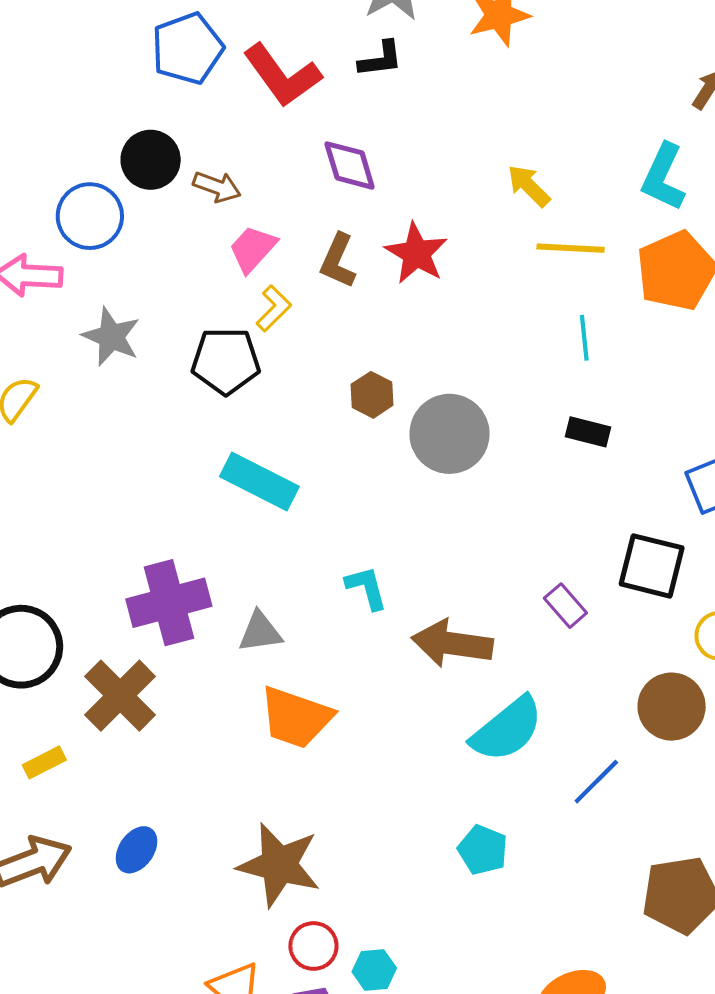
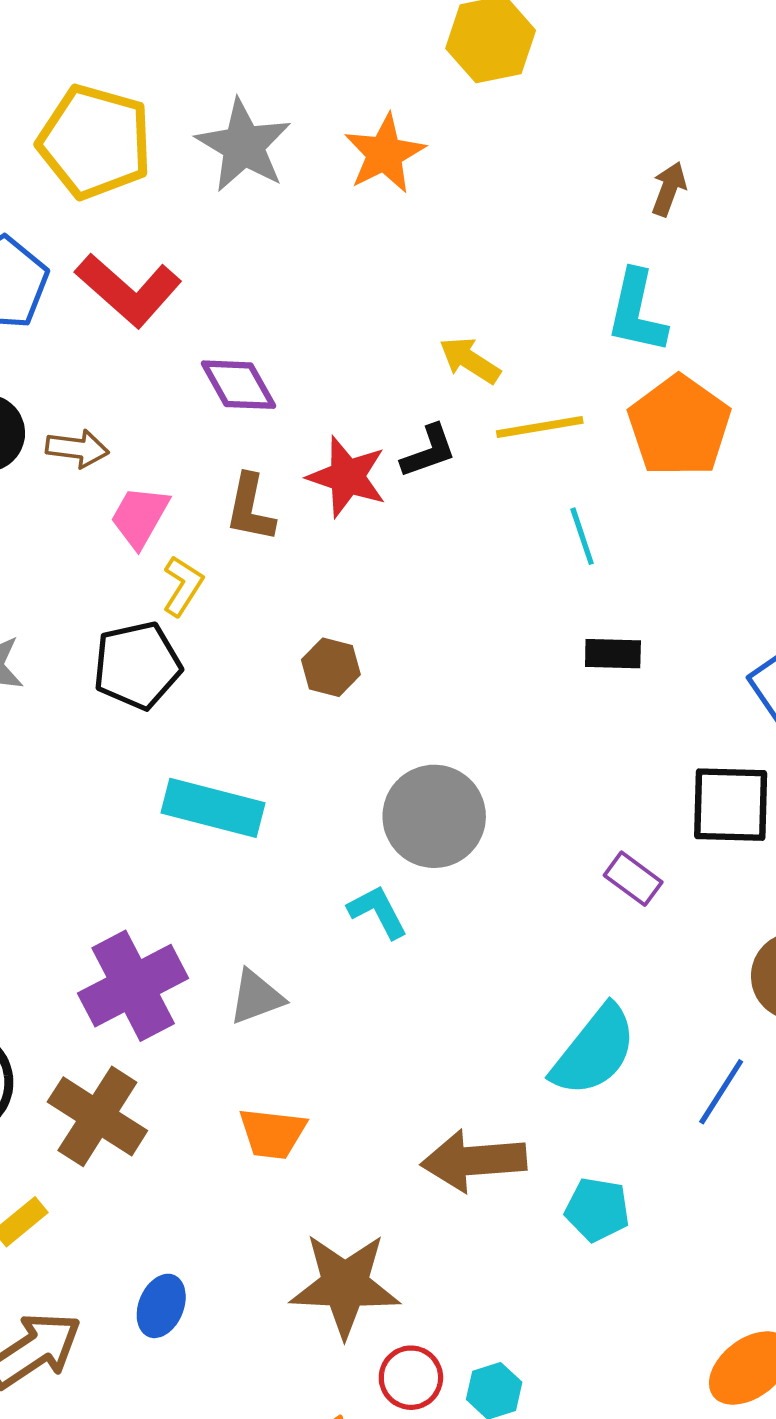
black L-shape: (381, 59) -> (429, 451), moved
gray circle: (449, 434) -> (434, 816), moved
brown arrow: (452, 643) -> (474, 1161), moved
orange trapezoid: (296, 717) -> (272, 1133), moved, size x0.7

